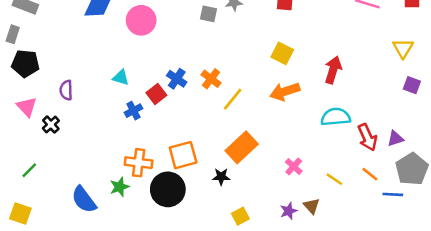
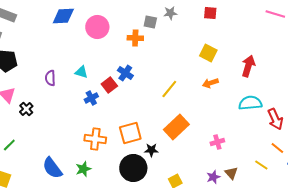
orange cross: (211, 79) -> (135, 38), moved, turned -35
purple semicircle: (66, 90) -> (50, 78), moved
orange arrow: (285, 91) -> (210, 83), size x0.7
pink cross: (294, 166) -> (217, 142), turned 32
black star: (221, 177) -> (151, 150), moved
yellow line: (334, 179) -> (261, 165), moved
green star: (120, 187) -> (83, 169), moved
black circle: (168, 189) -> (133, 168), moved

